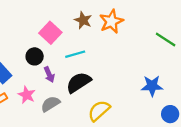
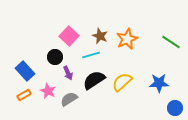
brown star: (83, 20) -> (100, 36), moved
orange star: (111, 21) -> (127, 39), moved
yellow semicircle: (99, 111) -> (122, 82), moved

